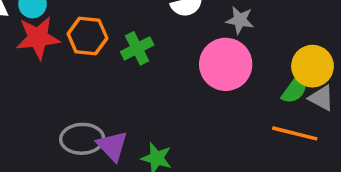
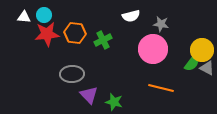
orange line: (295, 133) -> (161, 88), moved
gray ellipse: (82, 139) -> (72, 74), moved

